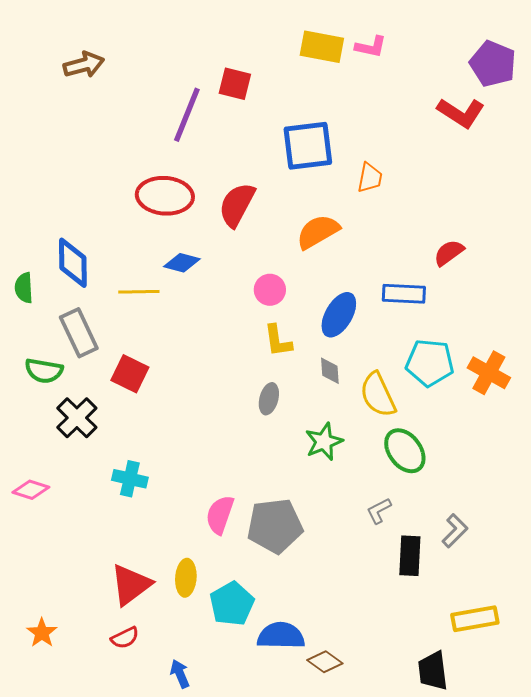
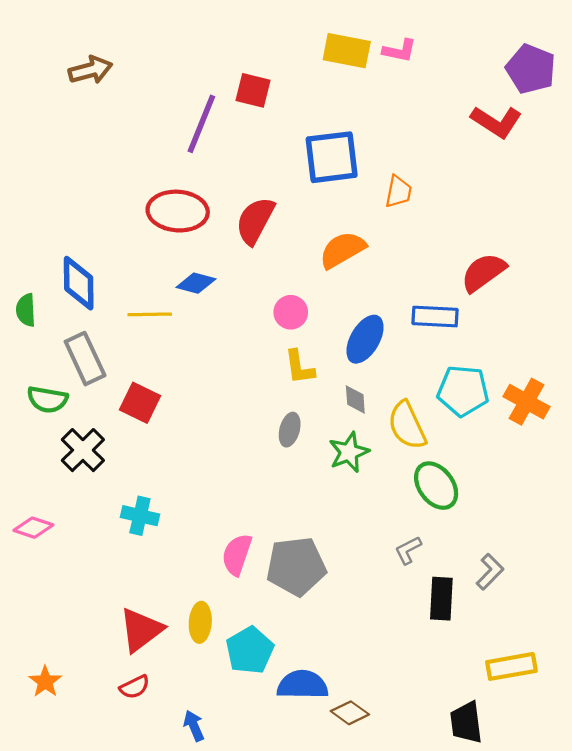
red semicircle: (449, 253) -> (483, 272), size x1.4
green star: (324, 442) -> (349, 452), moved

